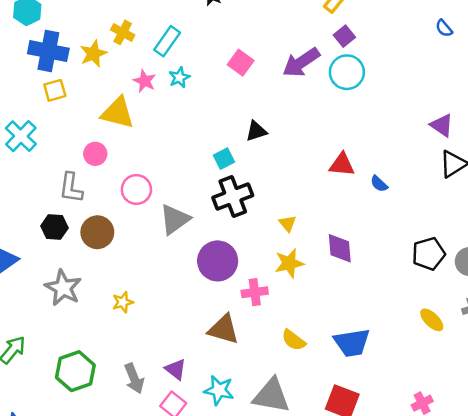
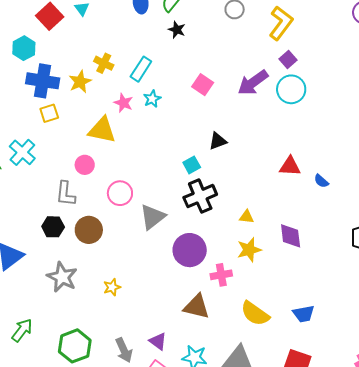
yellow triangle: (288, 223) -> (246, 217), turned -42
yellow semicircle: (294, 340) -> (255, 314), size x1.4
blue trapezoid: (352, 343) -> (304, 314), size x0.7

